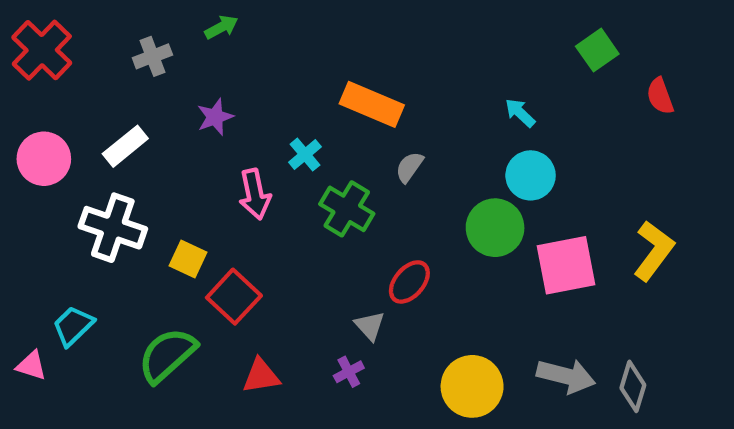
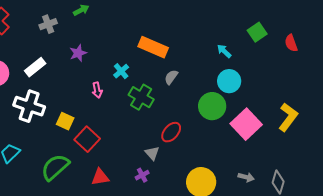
green square: (597, 50) -> (257, 32), moved
pink arrow: (255, 194) -> (97, 90), size x0.7
pink square: (566, 265) -> (246, 124), turned -32
gray arrow: (566, 376) -> (246, 177), size x0.6

